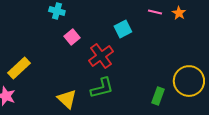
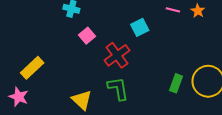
green L-shape: (102, 88) -> (118, 88), turned -85
green rectangle: (158, 96) -> (176, 83), moved

